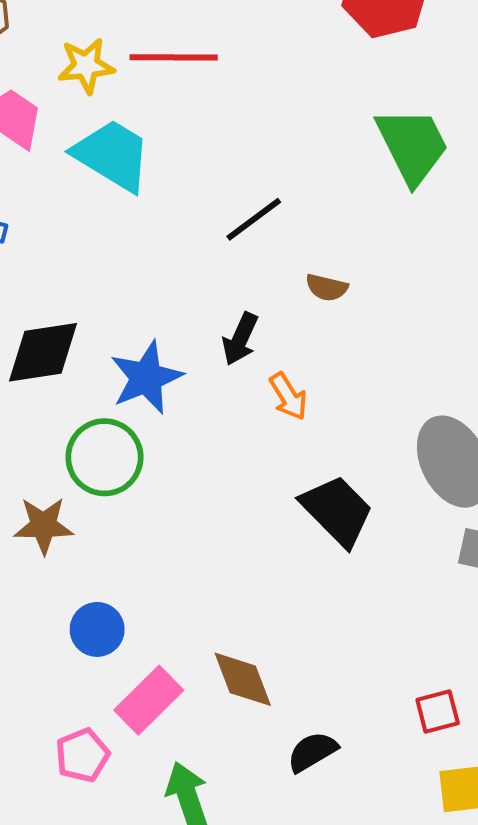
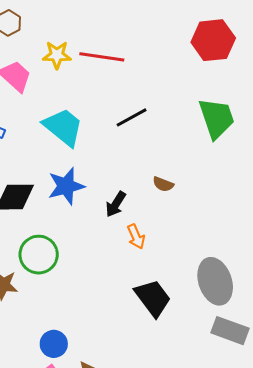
cyan trapezoid: (112, 155) -> (63, 127), moved
black line: (254, 219) -> (132, 117), moved
blue star: (146, 378) -> (66, 186), moved
blue circle: (97, 629) -> (54, 344), moved

